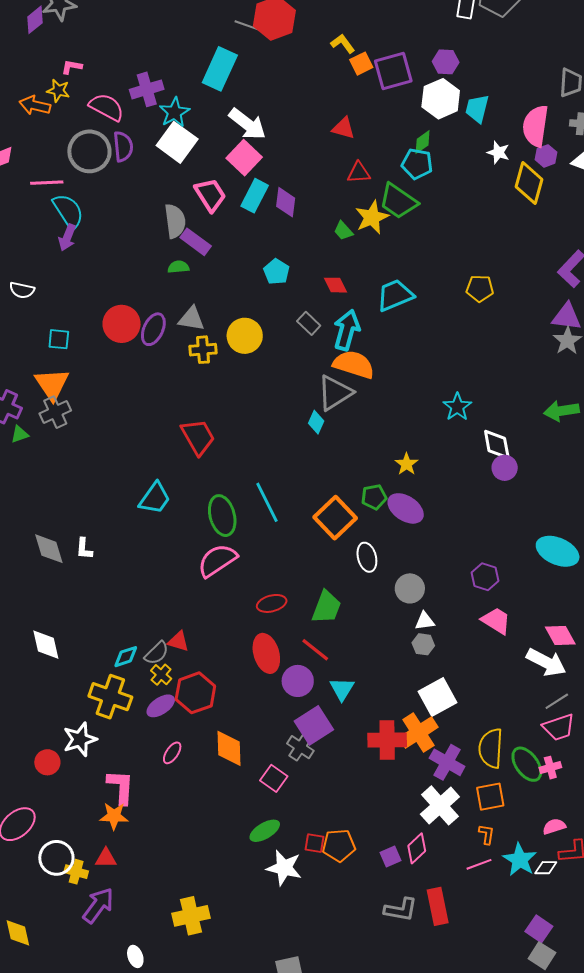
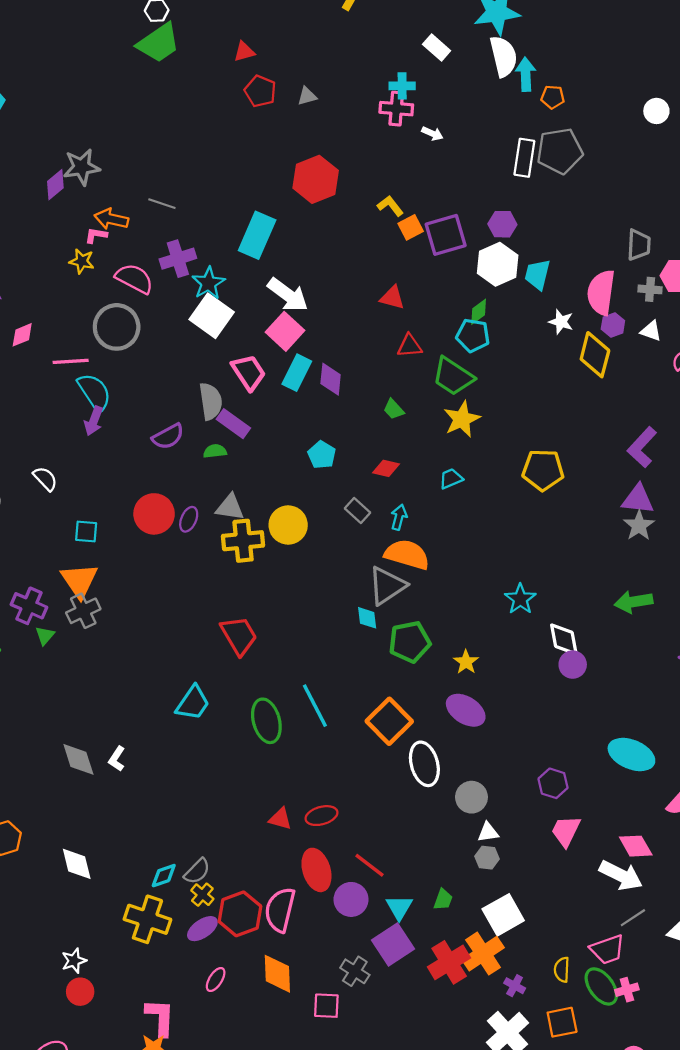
gray line: (247, 25) -> (162, 204), moved
orange arrow: (35, 105) -> (111, 219), moved
purple semicircle: (123, 146) -> (168, 436), moved, turned 68
yellow star: (372, 217) -> (462, 419), moved
red diamond: (335, 285) -> (386, 468), turned -50
yellow pentagon: (480, 288) -> (543, 470), size x1.4
white semicircle: (22, 290) -> (45, 479), turned -145
cyan trapezoid: (395, 295) -> (451, 479), size x0.6
purple ellipse: (153, 329) -> (189, 519), size x0.7
cyan arrow: (347, 330) -> (399, 517), size x0.6
yellow cross: (203, 350) -> (243, 541), size x1.4
cyan diamond: (316, 422) -> (367, 618), turned -30
green triangle: (20, 434) -> (45, 636), turned -30
green pentagon: (374, 497) -> (410, 642), moved, size x1.5
white L-shape: (84, 549) -> (117, 759), turned 30
white ellipse: (367, 557) -> (424, 764), size x1.4
pink semicircle: (217, 560) -> (280, 910), moved, turned -42
green trapezoid: (326, 607) -> (443, 900), moved, size x0.6
pink trapezoid: (496, 621) -> (566, 831), turned -96
red triangle: (178, 641) -> (280, 819), moved
purple square: (314, 725) -> (393, 944), moved
pink trapezoid: (559, 727) -> (607, 949), moved
white star: (80, 739) -> (74, 961), moved, size x0.7
red cross: (387, 740) -> (449, 962), turned -30
yellow semicircle: (491, 748) -> (562, 970), size x0.6
purple cross: (447, 762) -> (515, 986), size x0.6
pink square: (274, 778) -> (326, 1006), turned -32

